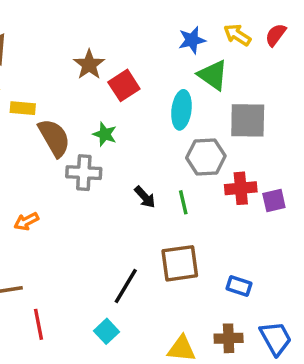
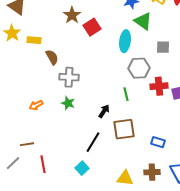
gray square: (248, 120) -> (163, 47), size x0.6
green star: (105, 134) -> (68, 103), moved
brown semicircle: (54, 138) -> (52, 57), size x0.7
black arrow: (145, 197) -> (104, 111), moved, turned -104

